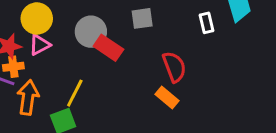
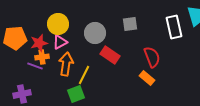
white rectangle: (206, 23) -> (174, 27), size x1.6
red rectangle: (108, 48) -> (110, 55), moved
orange arrow: (28, 97) -> (66, 64), moved

